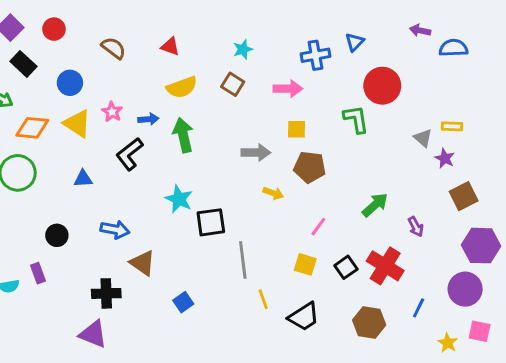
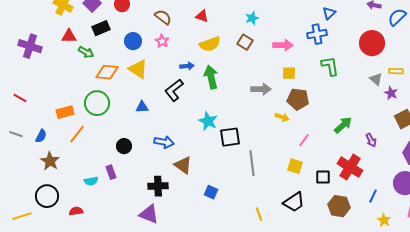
blue semicircle: (453, 48) -> (397, 17), turned -42
blue cross: (315, 55) -> (317, 34), moved
black rectangle: (23, 64) -> (101, 28), turned -66
red circle: (382, 86) -> (372, 43), moved
pink star: (112, 112) -> (162, 41), moved
yellow arrow: (273, 193) -> (282, 117), moved
black square: (346, 267) -> (323, 177), moved, turned 35
yellow line: (263, 299) -> (259, 214), moved
blue square: (183, 302) -> (211, 192), turned -32
yellow star: (448, 343) -> (384, 220), moved

